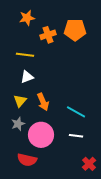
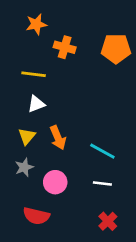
orange pentagon: (75, 30) -> (116, 49), moved
orange cross: (48, 35) -> (65, 47), turned 35
pink circle: (41, 135) -> (55, 182), size x0.7
red cross: (89, 164) -> (108, 221), moved

